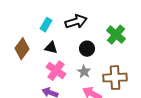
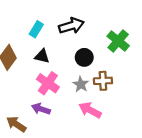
brown cross: (115, 78) -> (103, 81), moved, size x0.7

